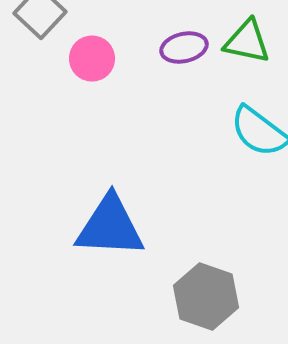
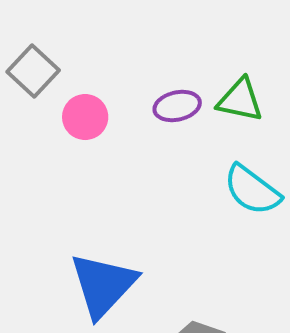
blue triangle: (110, 227) -> (103, 285), turned -50

